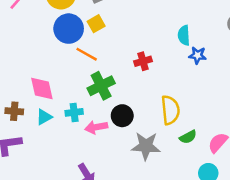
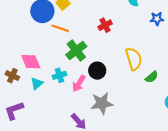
blue star: (198, 55) -> (157, 19), moved
brown cross: (14, 111) -> (12, 76), moved, turned 32
pink arrow: (96, 127) -> (79, 83), turned -36
gray star: (146, 146) -> (102, 103), moved

